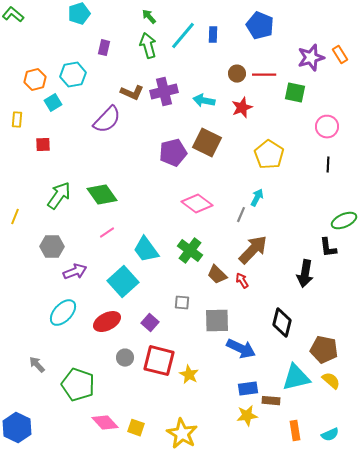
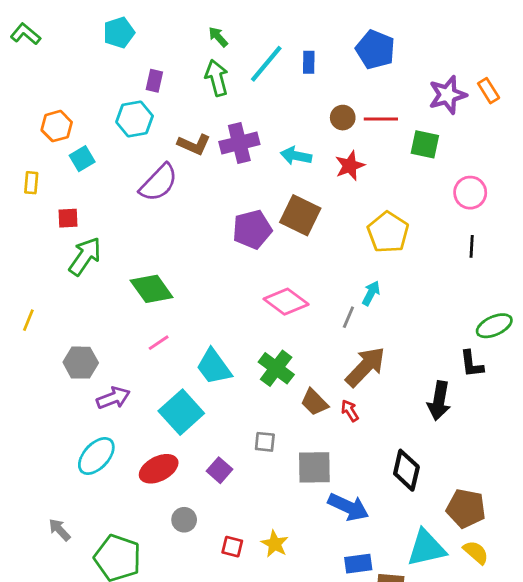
cyan hexagon: (73, 75) -> (135, 119), moved
green arrow: (59, 196) -> (85, 256), moved
red square: (159, 361) -> (232, 547), moved, size x0.5

